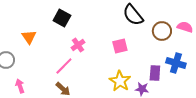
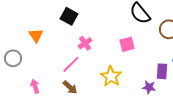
yellow star: (120, 81) -> (111, 76), moved
pink arrow: (20, 86) -> (35, 86), moved

